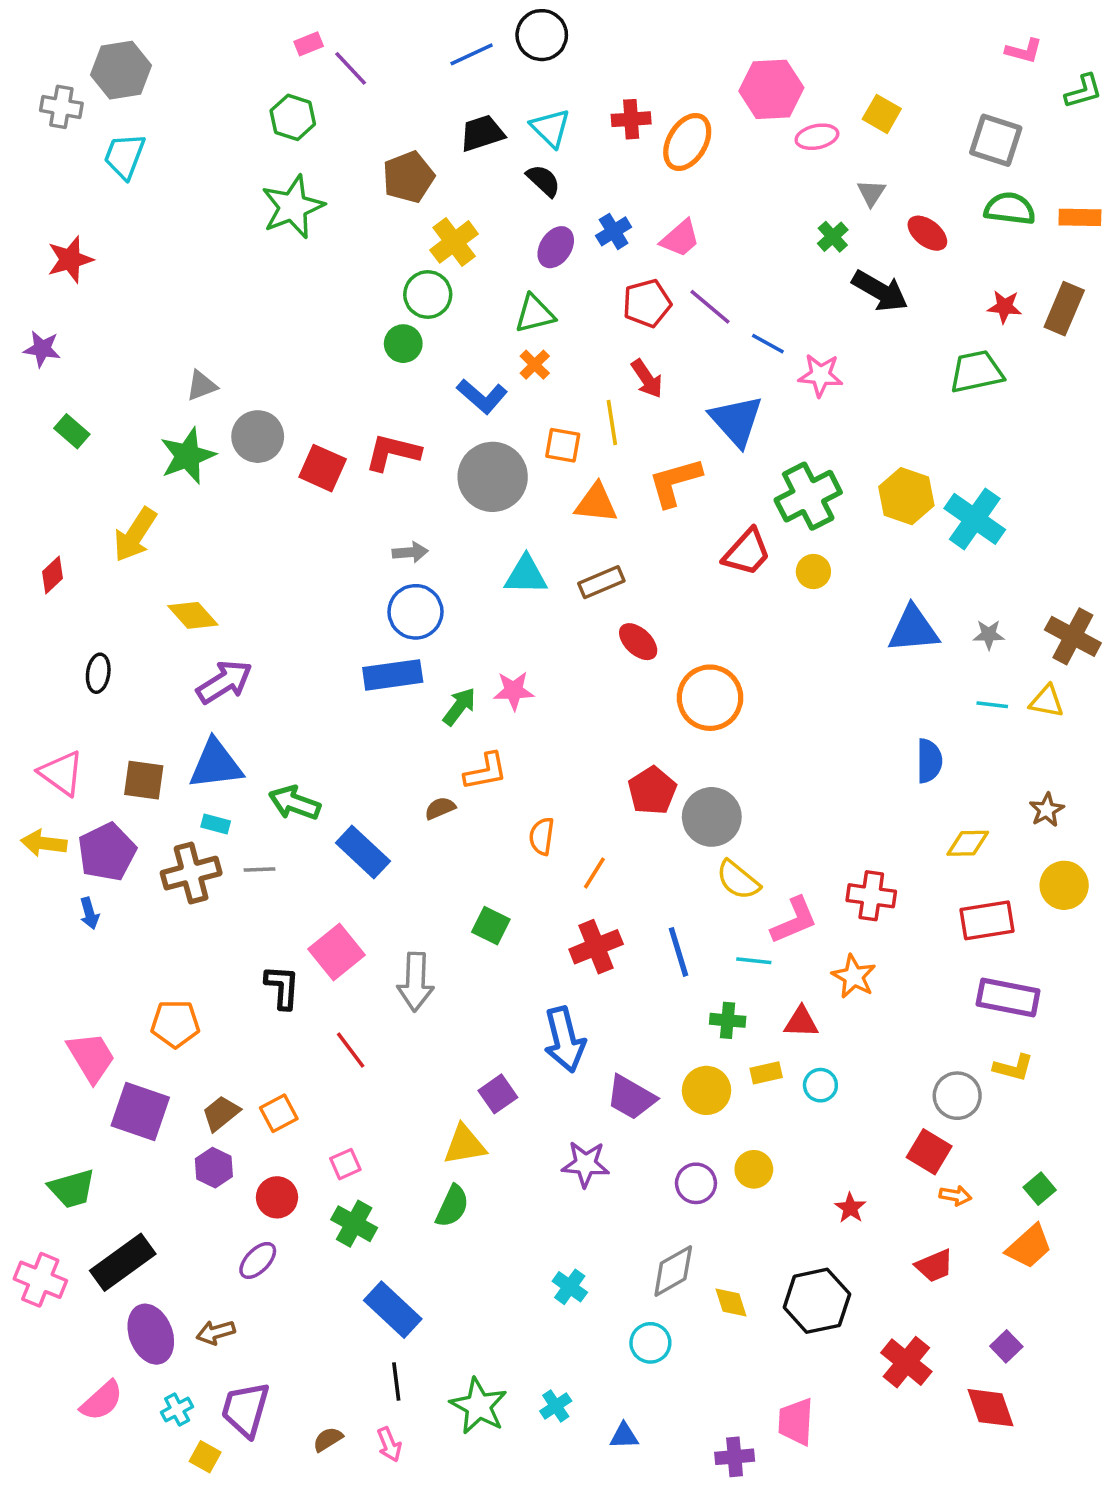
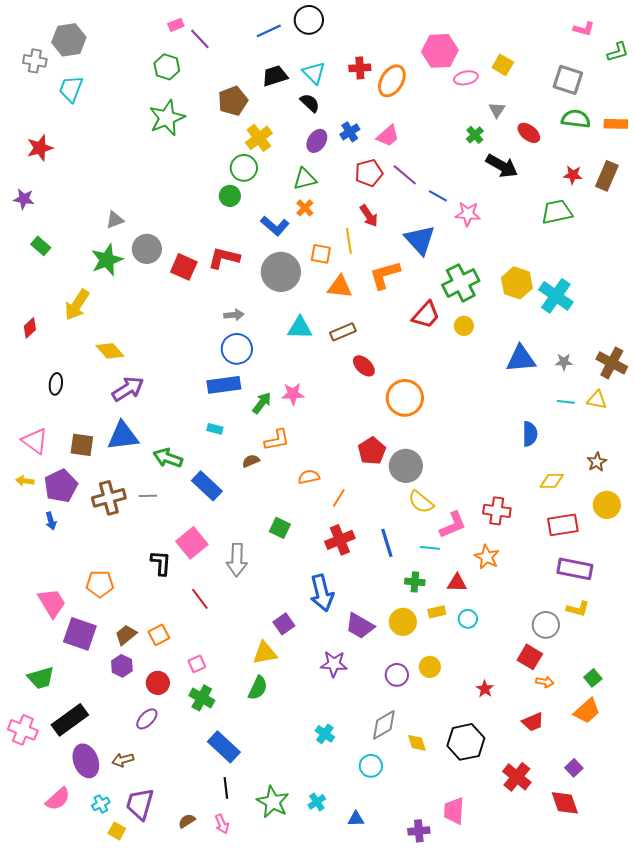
cyan rectangle: (216, 824) -> (215, 429), moved
orange semicircle: (542, 836) -> (309, 477), turned 70
yellow arrow: (44, 843) -> (25, 481), size x0.7

